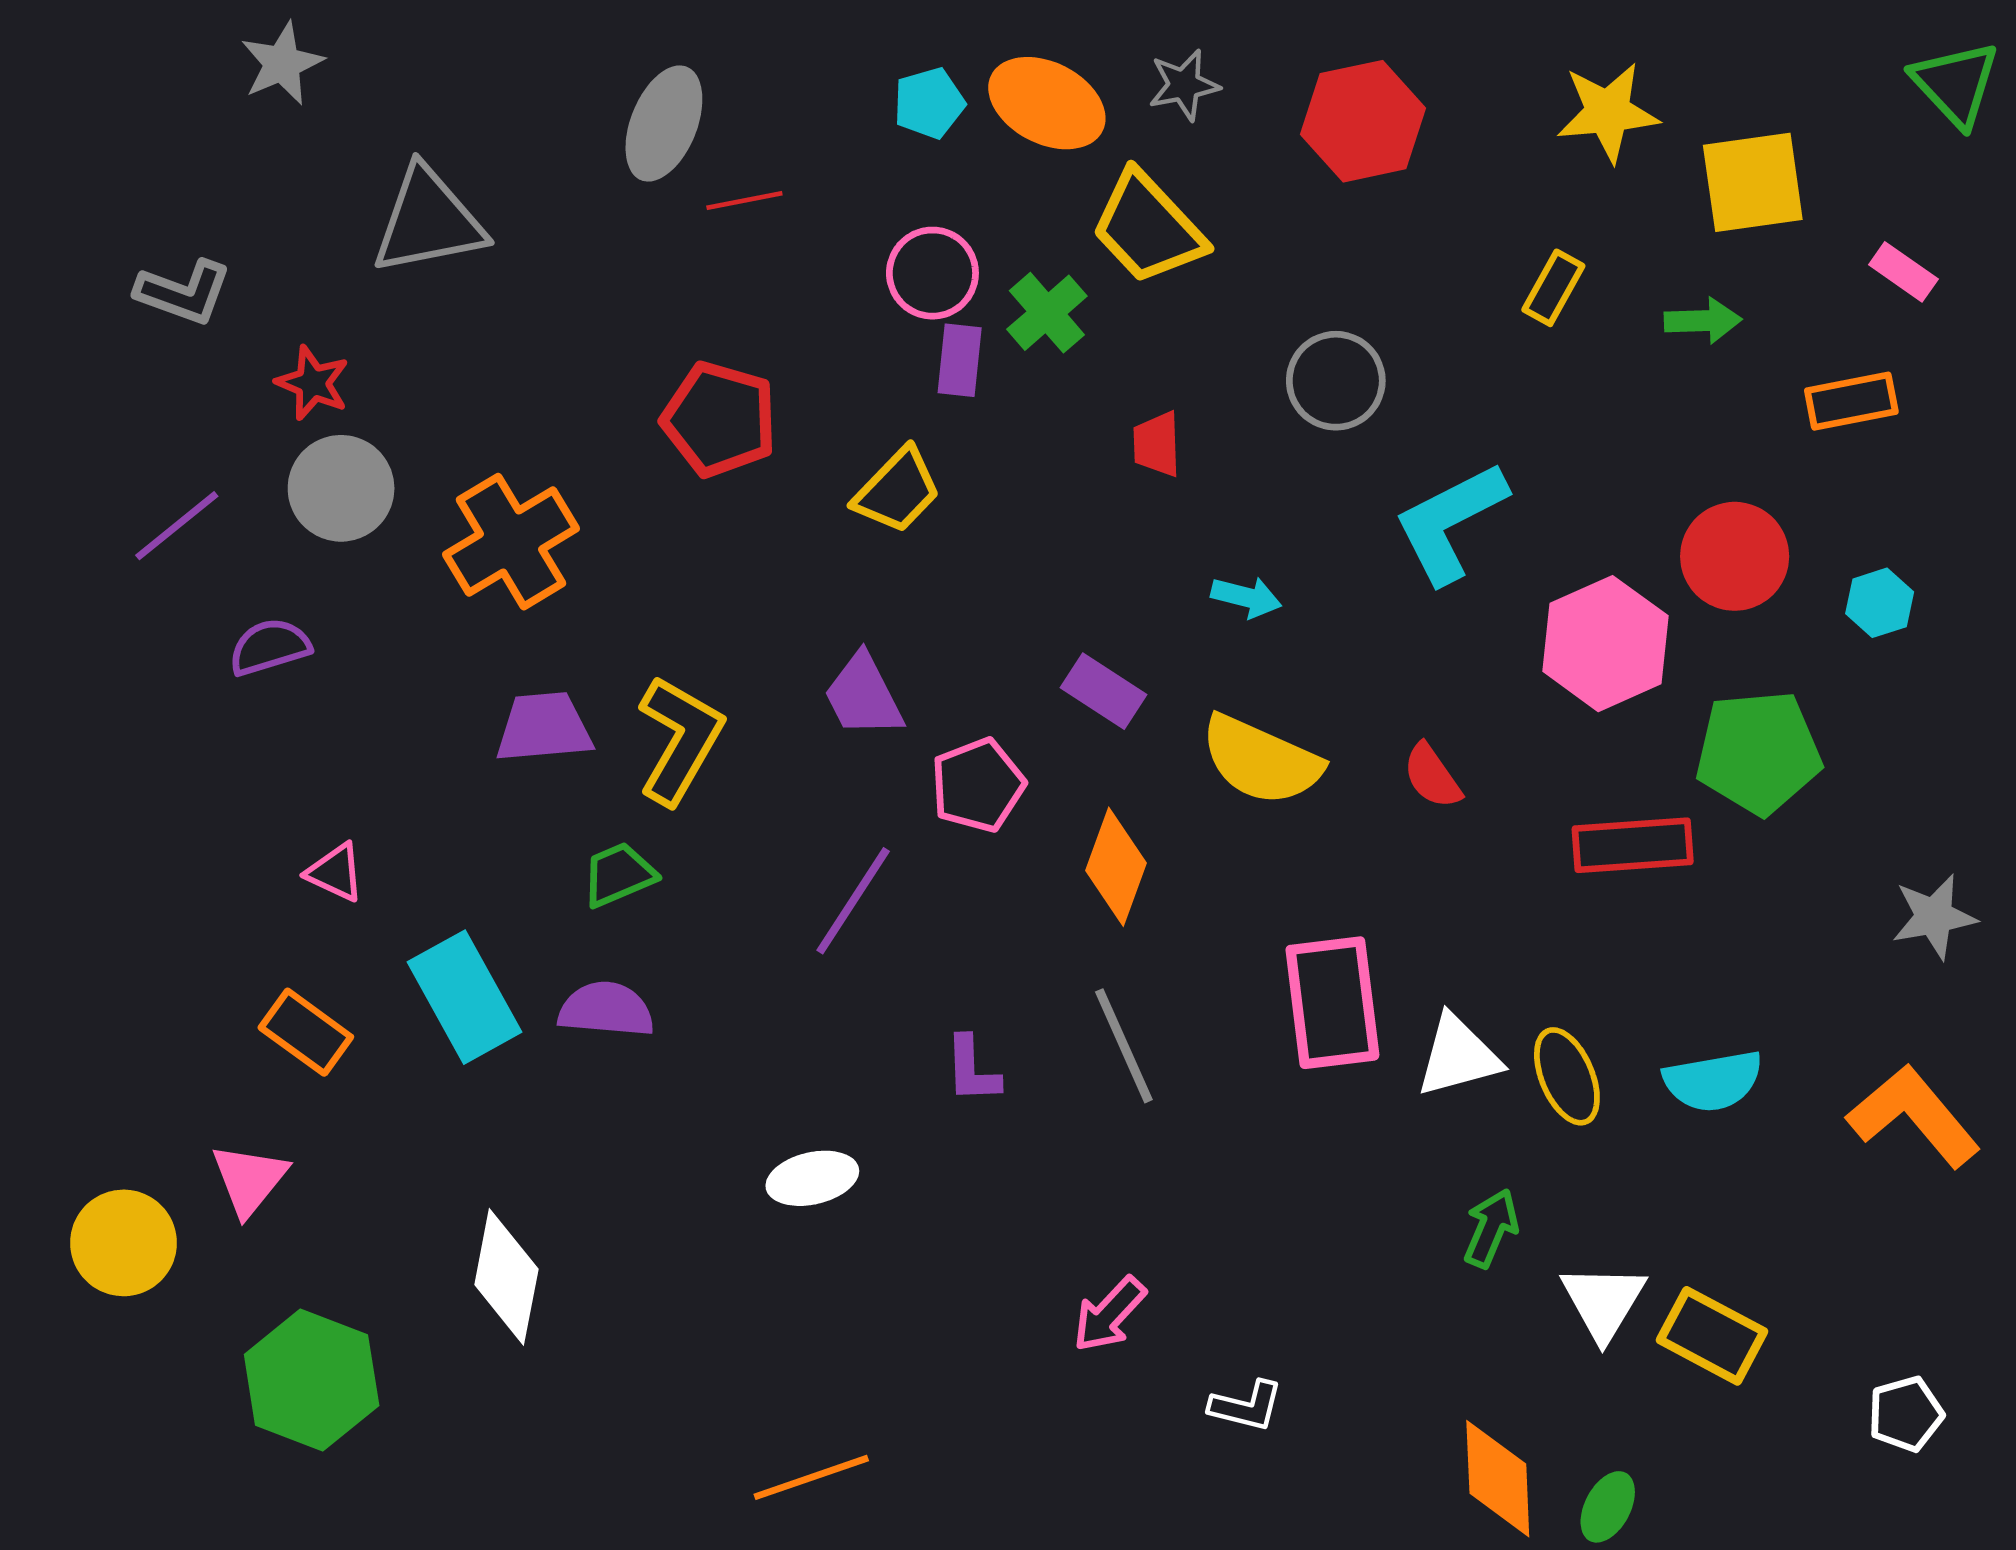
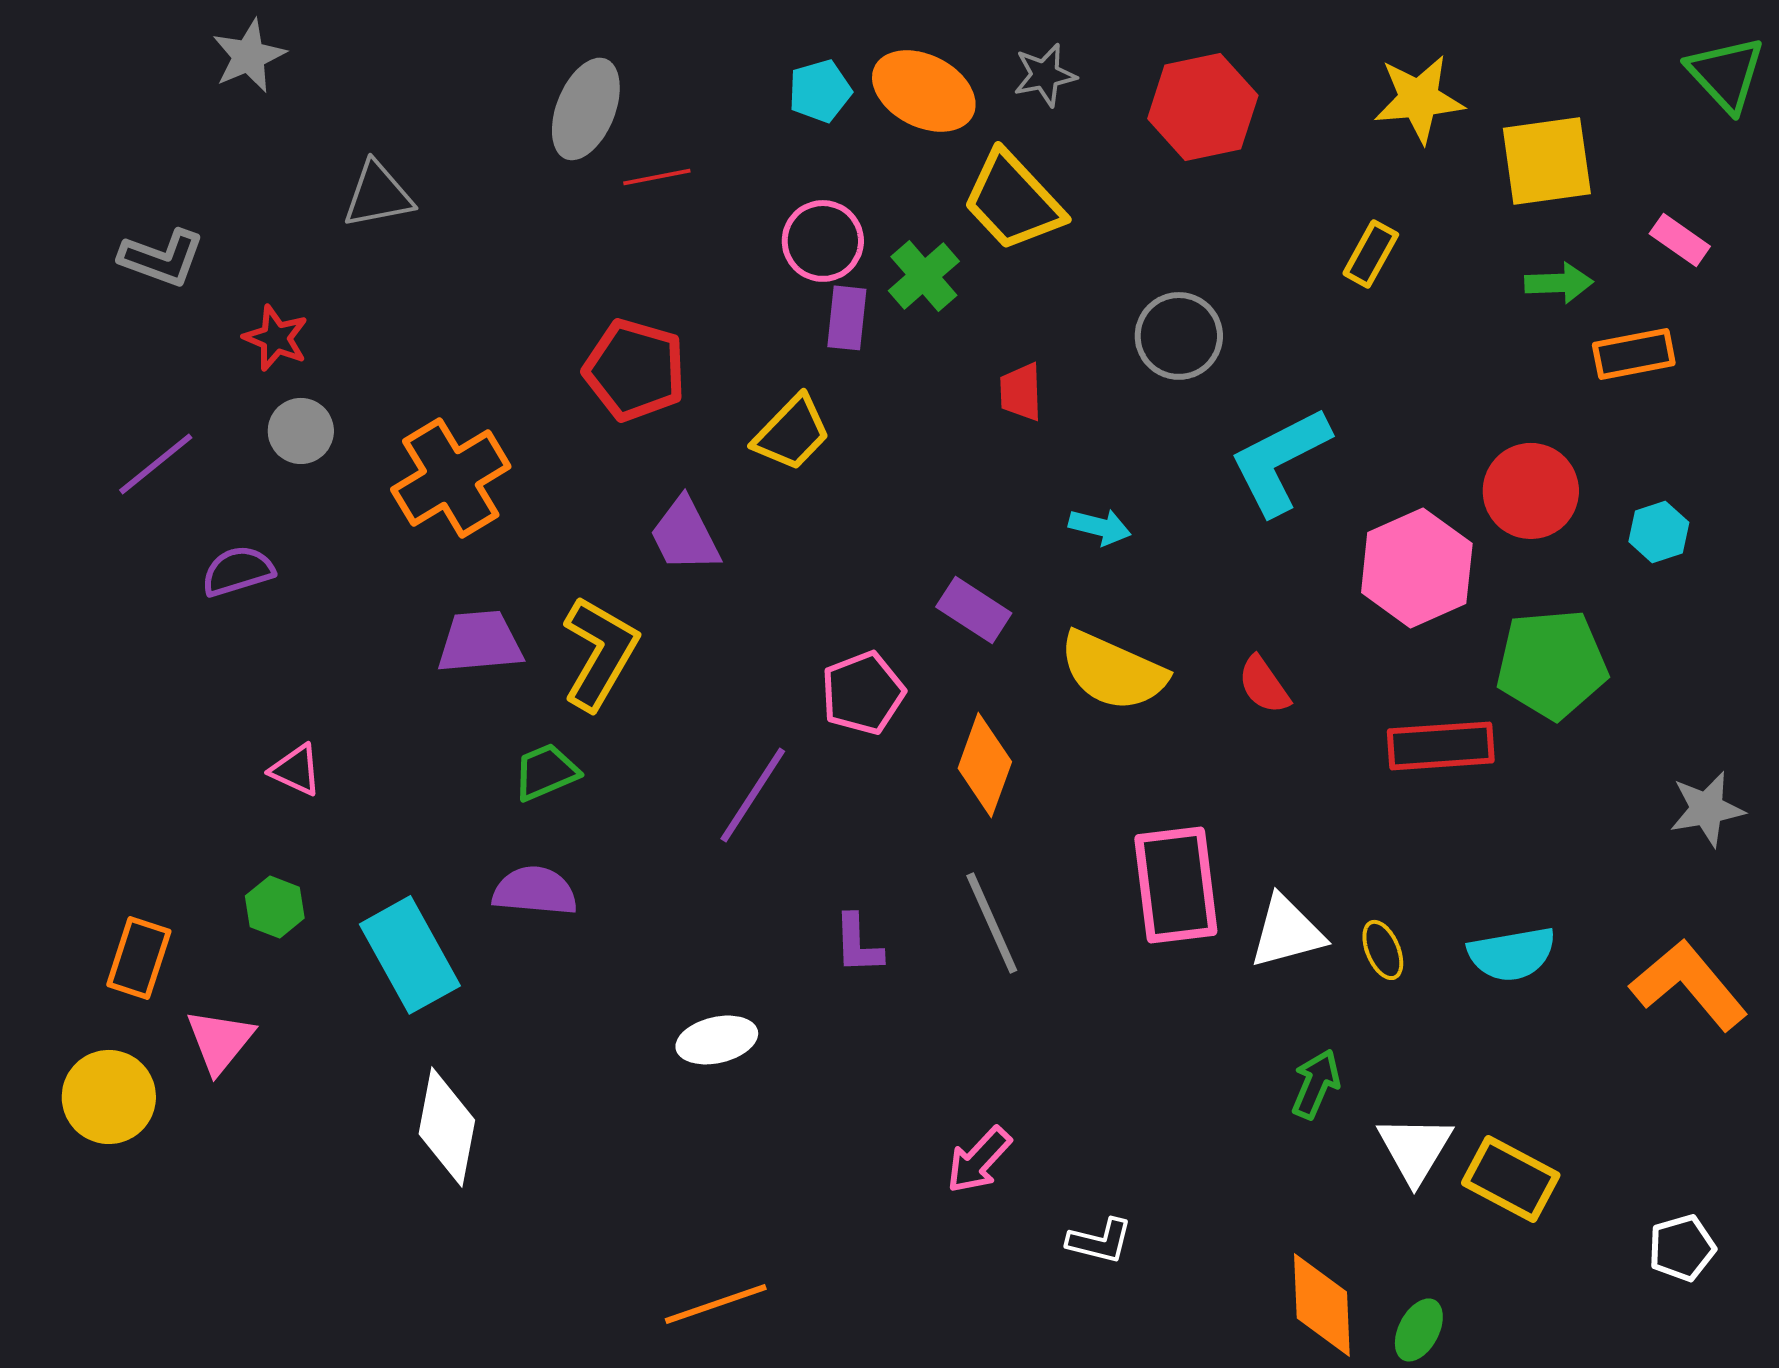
gray triangle: (428, 221) -> (378, 195), size x0.7
green arrow: (1703, 321) -> (1559, 283), moved
gray circle: (341, 488) -> (301, 431), size x0.7
purple trapezoid: (863, 696) -> (685, 535), moved
cyan rectangle: (465, 997) -> (410, 955), moved
orange rectangle: (306, 1032) -> (139, 958), moved, turned 72
yellow ellipse: (1567, 1076) -> (1383, 950), size x0.7
green hexagon: (312, 1380) -> (275, 907), moved, size x0.5

